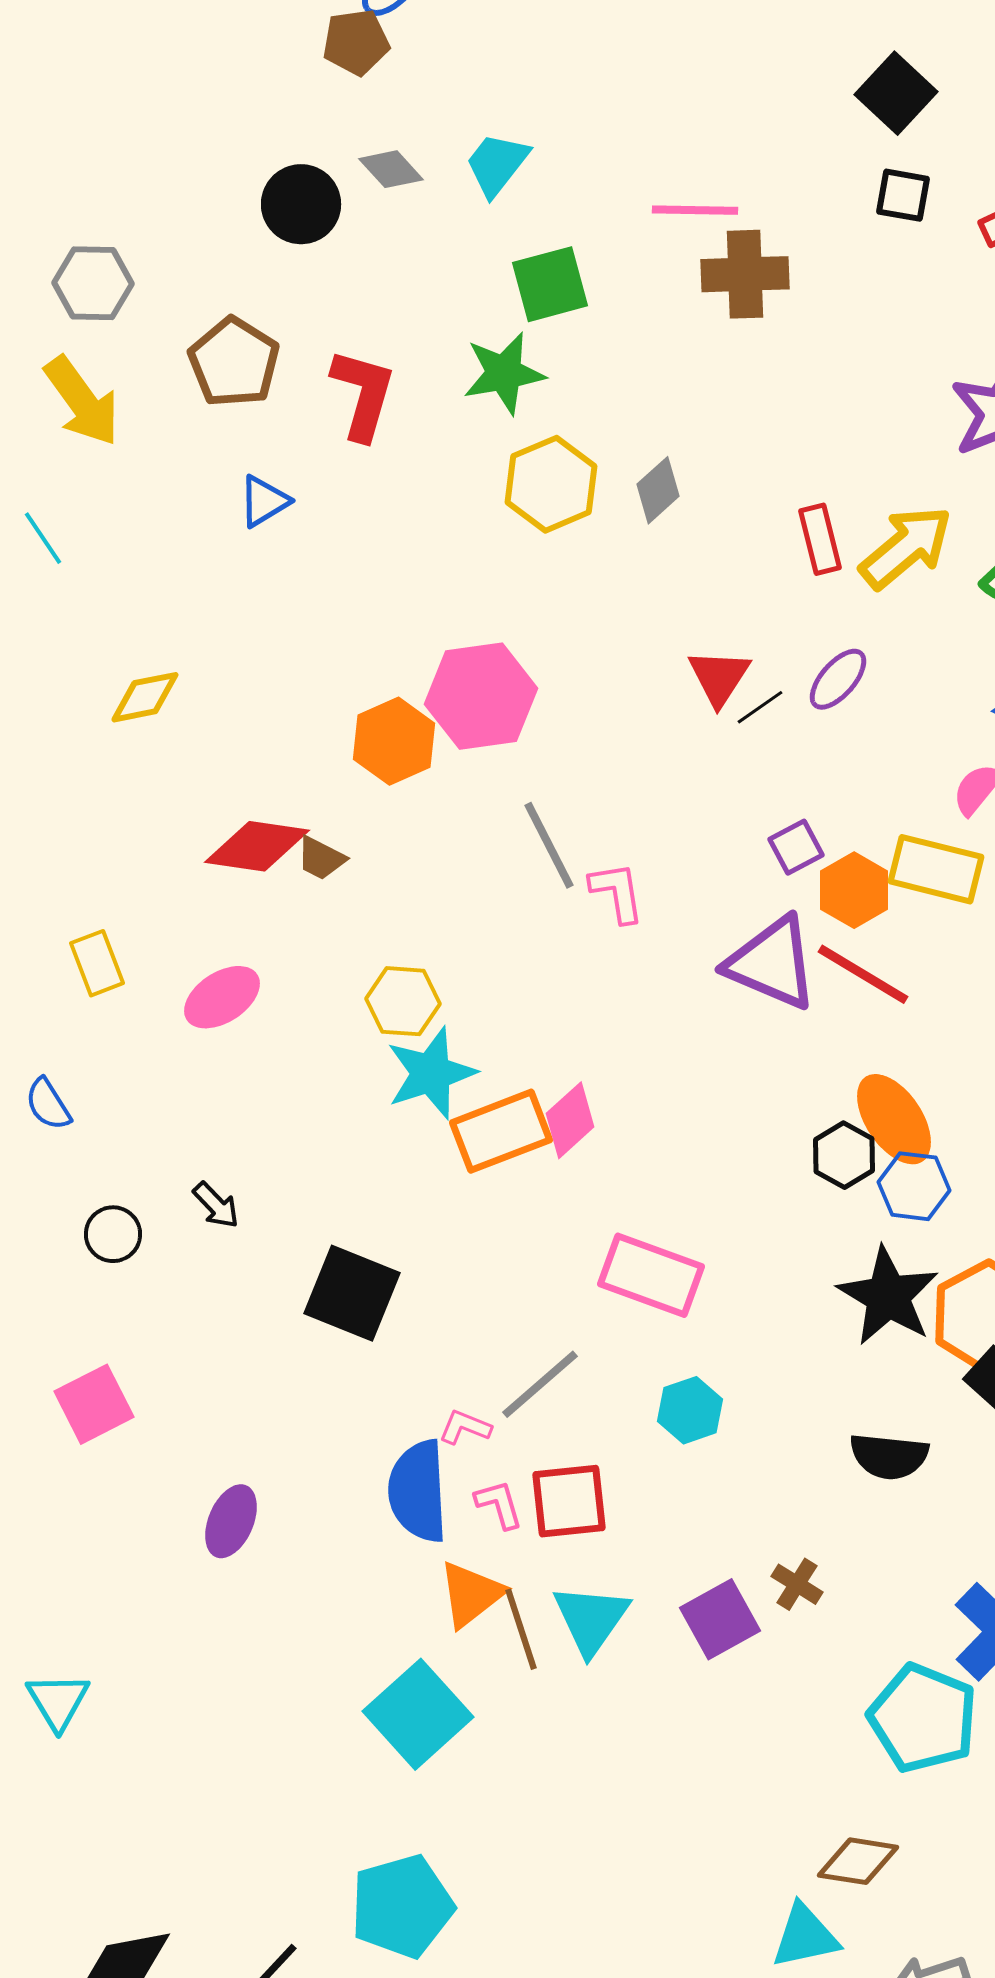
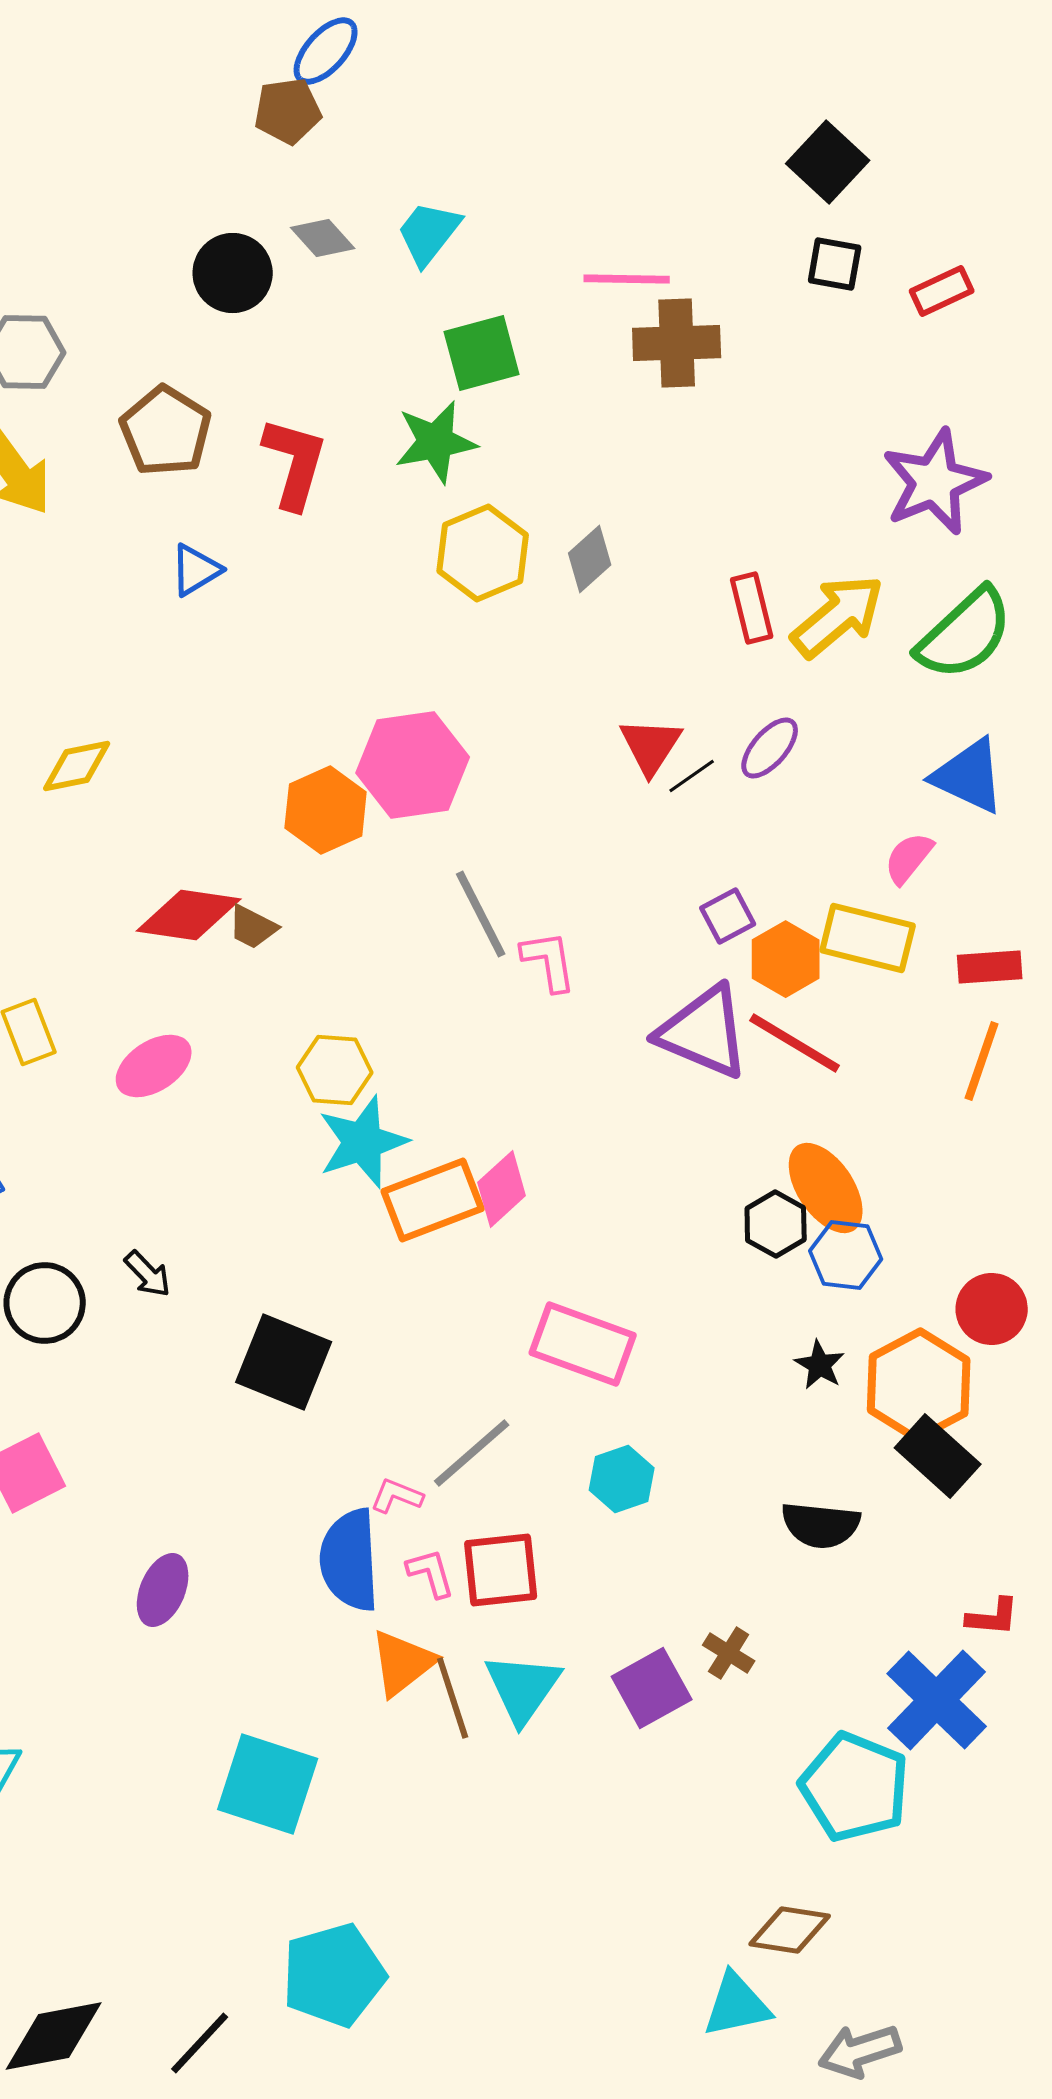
black circle: (113, 1234) -> (45, 1303), size x1.4
black star: (888, 1296) -> (820, 1365), size x0.5
cyan square: (418, 1714) -> (268, 1784), moved, turned -30

